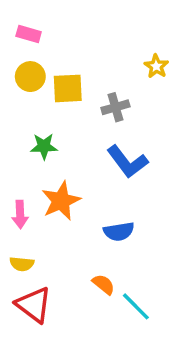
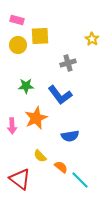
yellow square: (68, 88) -> (40, 36), moved
blue L-shape: (127, 162) -> (60, 95), moved
yellow semicircle: (22, 264) -> (40, 156), moved, turned 40

